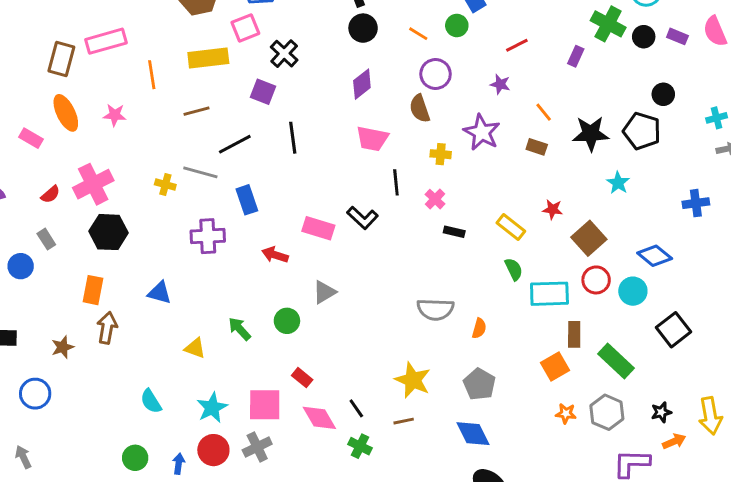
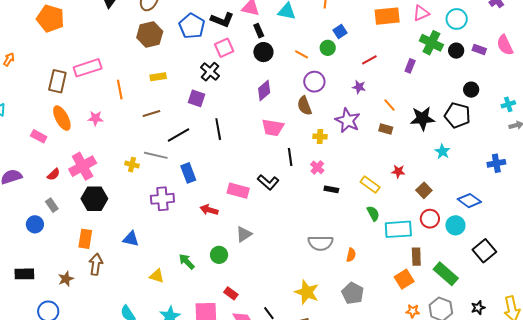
pink square: (245, 28) -> (224, 48), moved
yellow rectangle: (208, 58) -> (158, 77), size x0.6
brown square: (589, 238) -> (424, 190), size x0.7

